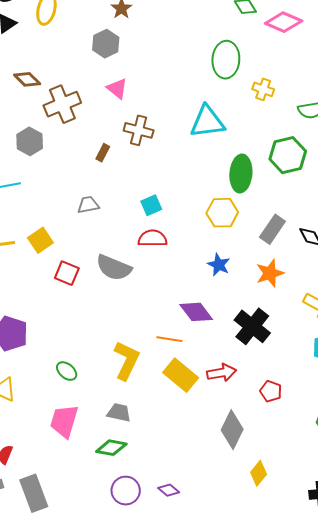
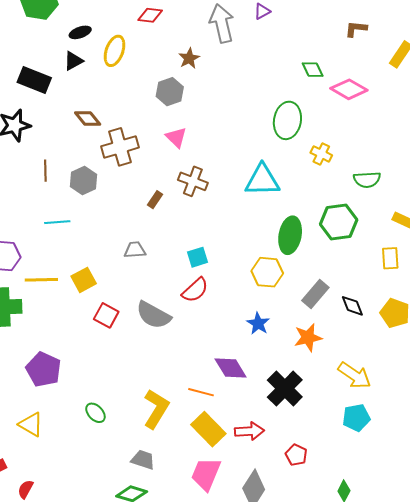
red semicircle: (152, 238) -> (195, 290), turned 132
pink trapezoid: (64, 421) -> (206, 474), moved

